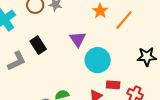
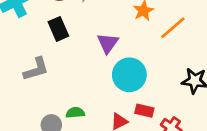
black rectangle: (38, 45) -> (58, 29), moved
gray L-shape: (17, 61) -> (36, 69), moved

